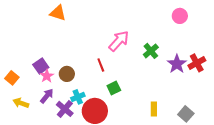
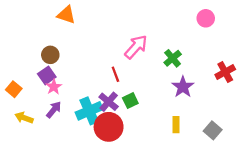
purple star: (177, 64) -> (183, 87), moved
brown circle: (67, 74) -> (50, 55), moved
cyan cross: (78, 97) -> (89, 111), size x1.6
purple cross: (65, 109) -> (109, 102), moved

